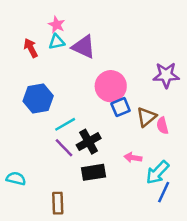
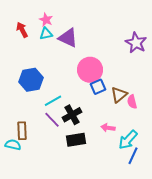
red arrow: (31, 48) -> (22, 30), moved
purple star: (166, 75) -> (136, 43), moved, turned 30
brown rectangle: (58, 203) -> (22, 131), moved

